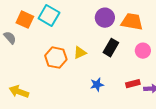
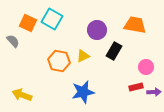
purple circle: (105, 18) -> (97, 30), moved
pink circle: (143, 51) -> (146, 67), moved
blue star: (97, 85) -> (83, 92), moved, size x1.6

